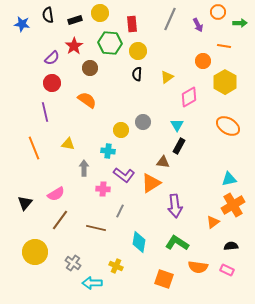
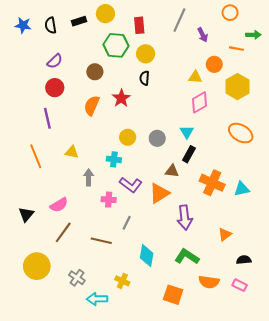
black semicircle: (48, 15) -> (51, 25), moved
green arrow: (240, 23) -> (253, 35), moved
purple arrow: (198, 25) -> (203, 35), moved
red star: (74, 46) -> (121, 98), moved
yellow triangle: (167, 77) -> (195, 77), moved, turned 40
orange semicircle: (87, 100) -> (92, 106), turned -102
gray circle: (143, 122) -> (157, 138), moved
orange cross: (233, 205) -> (212, 183), moved, turned -35

